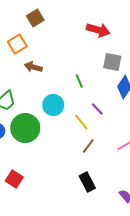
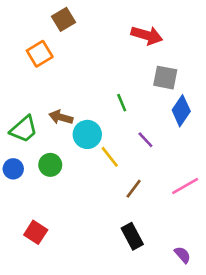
brown arrow: (33, 67) -> (61, 117), moved
yellow line: (81, 122) -> (110, 157), moved
green circle: (25, 128) -> (50, 165), size x0.6

